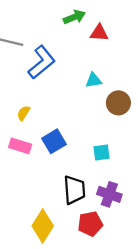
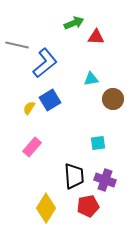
blue square: (54, 141) -> (50, 100), moved
pink rectangle: (20, 146) -> (32, 147), moved, turned -66

